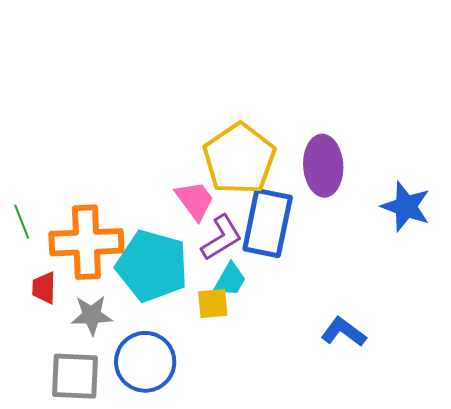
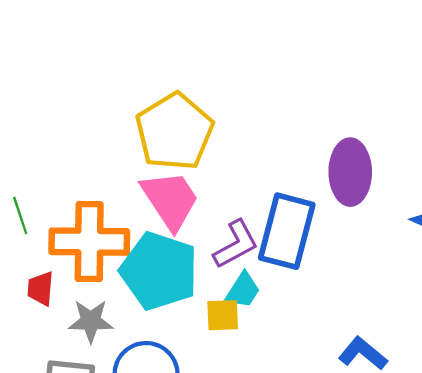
yellow pentagon: (239, 159) -> (174, 132), moved
pink trapezoid: (195, 200) -> (170, 200), moved, size x1.4

